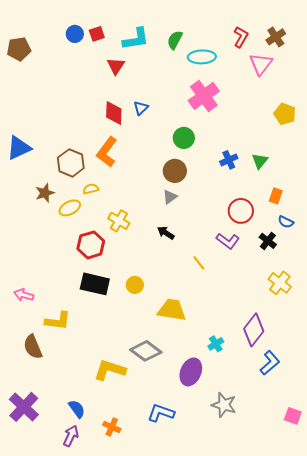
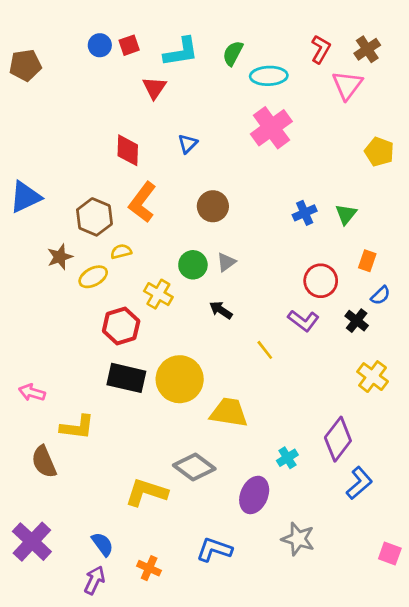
red diamond: (114, 113) -> (128, 150), moved
green circle: (184, 138) -> (193, 265), moved
brown circle: (175, 171) -> (213, 206), moved
blue semicircle: (286, 222) -> (381, 295), turned -70
yellow circle: (135, 285) -> (180, 379), size x2.0

